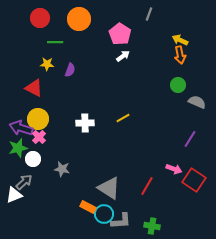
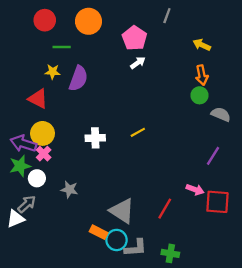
orange arrow: (180, 55) -> (202, 75), moved
purple semicircle: (70, 70) -> (78, 78), size x1.6
red square: (194, 180) -> (217, 202), turned -30

